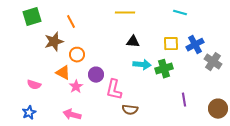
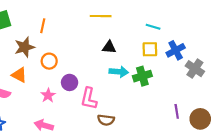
cyan line: (180, 13) -> (153, 27), moved
orange line: (71, 22) -> (43, 26), turned 40
orange triangle: (63, 73) -> (19, 75), moved
purple line: (184, 100) -> (177, 111), moved

